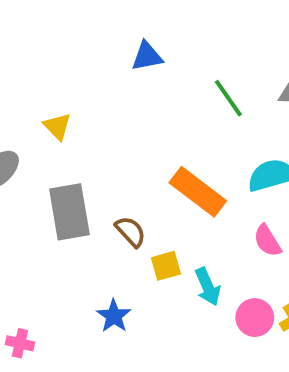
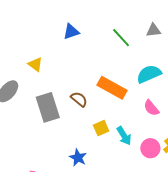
blue triangle: (147, 56) -> (71, 32), moved
brown semicircle: (131, 232) -> (79, 99), moved

